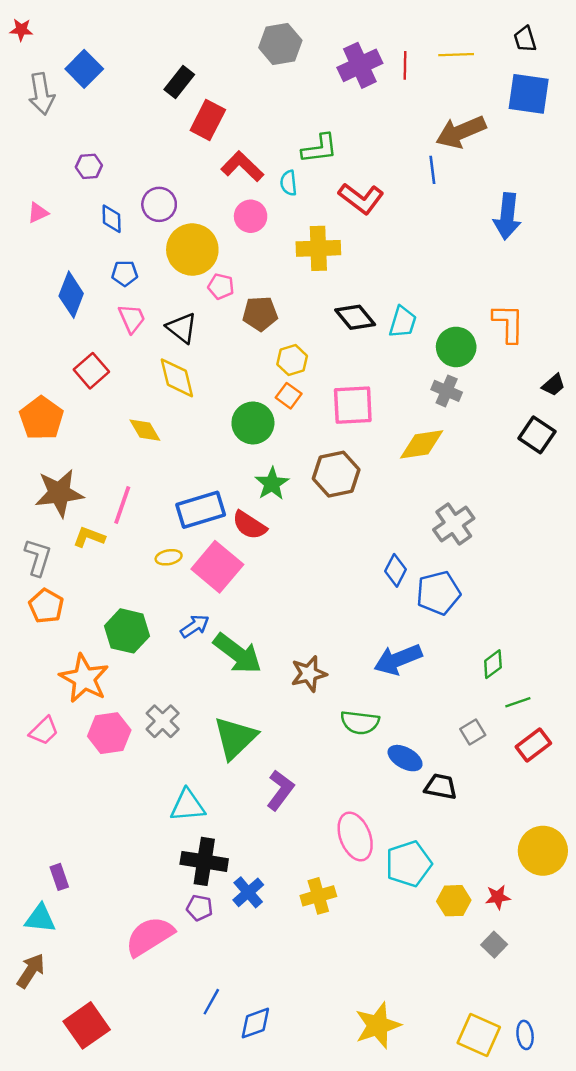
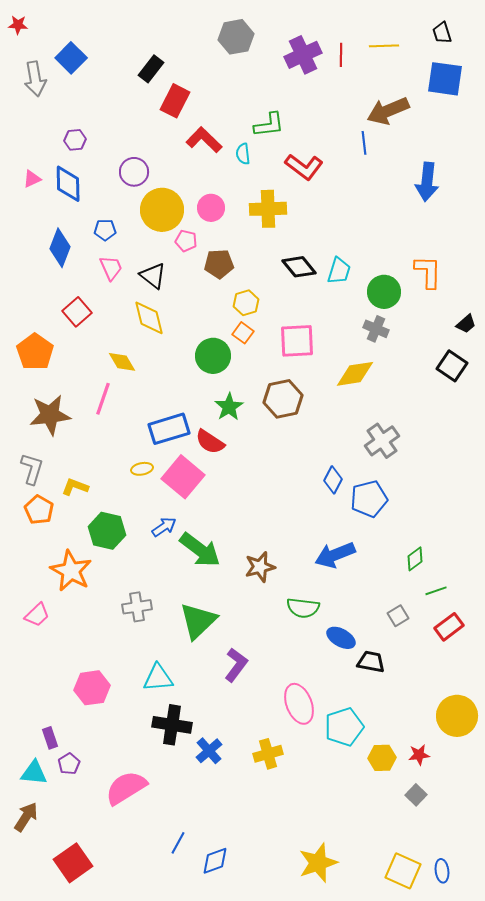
pink circle: (251, 216) -> (211, 208), moved
blue diamond: (112, 219) -> (68, 184), moved, size x1.5
pink line: (122, 505) -> (103, 399), moved
yellow L-shape: (89, 537) -> (75, 487), moved
gray cross: (163, 721) -> (137, 607), turned 36
pink hexagon: (109, 733) -> (92, 688), moved
purple pentagon: (199, 908) -> (69, 764), moved, turned 30

